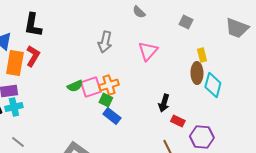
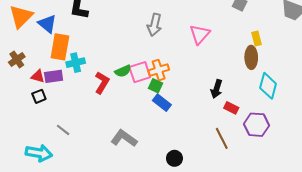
red L-shape: (33, 56) -> (102, 83), moved
cyan diamond: (213, 85) -> (268, 86), moved
cyan cross: (14, 107) -> (76, 63), moved

